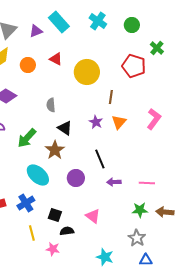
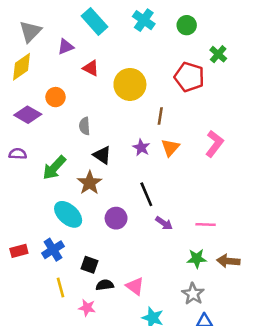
purple triangle: (36, 31) -> (66, 47), moved
orange circle: (28, 65) -> (56, 97), moved
purple arrow: (114, 182) -> (164, 223), turned -144
pink triangle: (93, 216) -> (135, 286), moved

